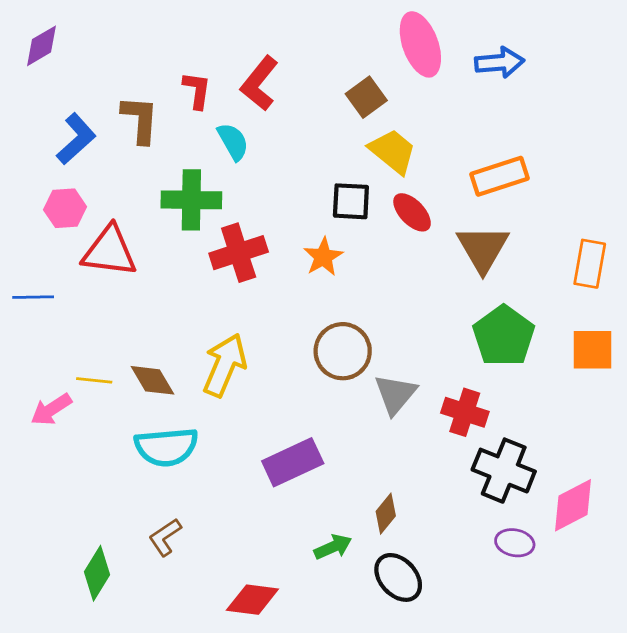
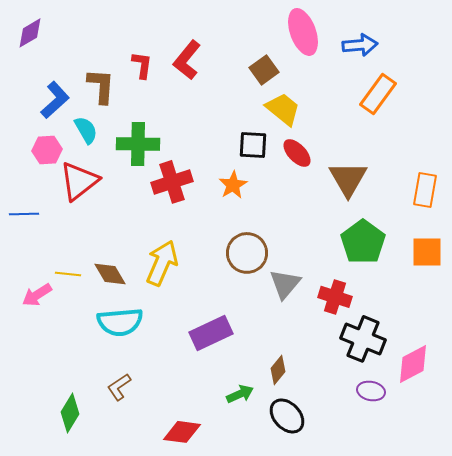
cyan semicircle: (233, 142) -> (86, 130), moved
orange rectangle: (500, 176) -> (378, 94), moved, turned -36
red triangle: (109, 251) -> (79, 181), turned -45

